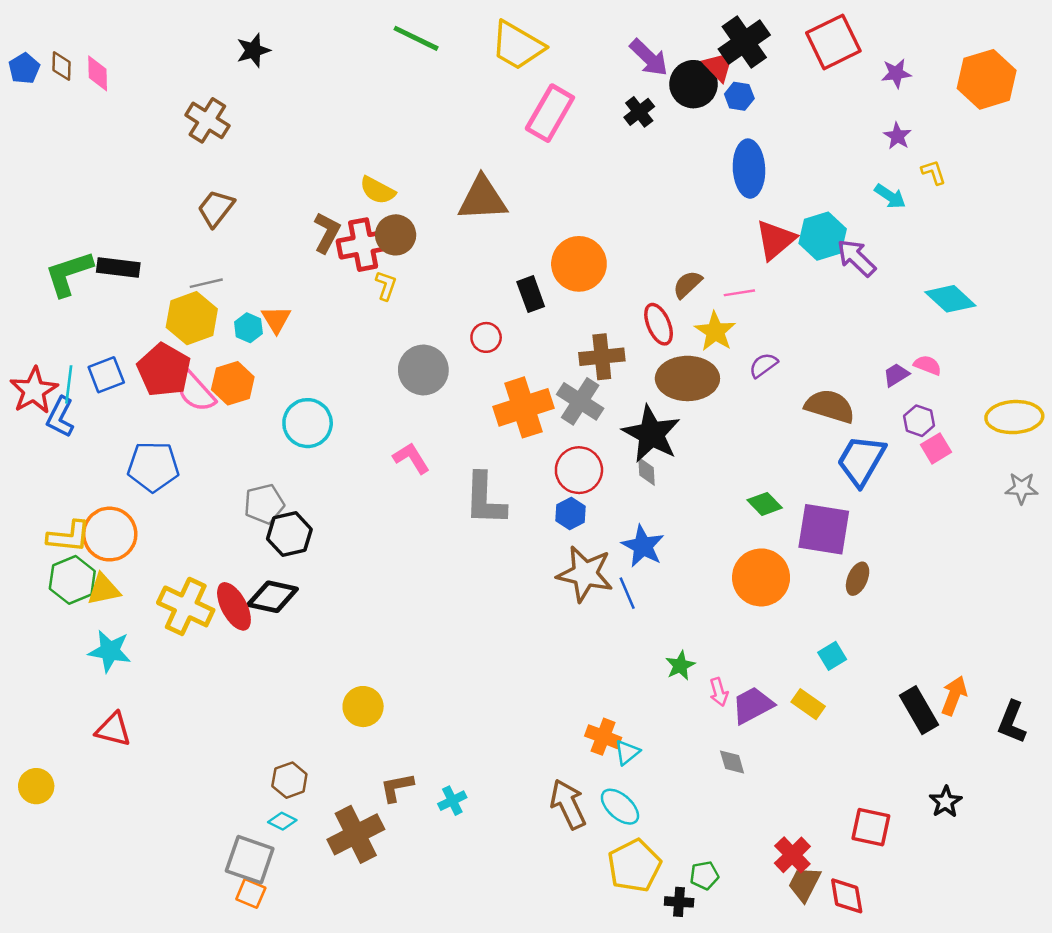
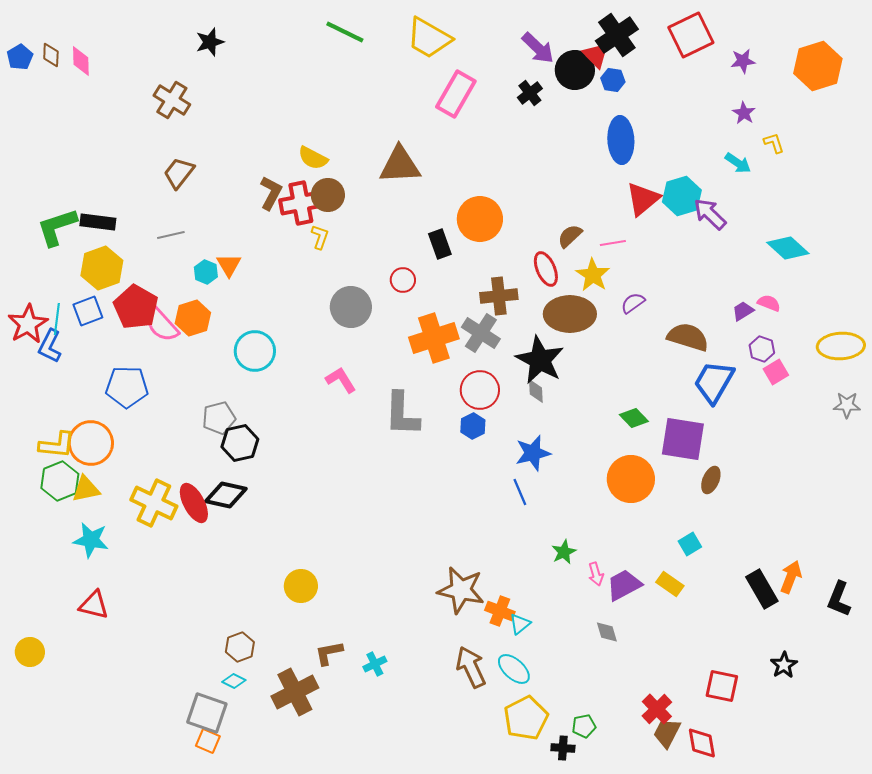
yellow hexagon: (192, 318) -> (102, 268), moved
blue star: (643, 546) -> (533, 453), turned 30
brown star: (585, 574) -> (461, 590), moved

